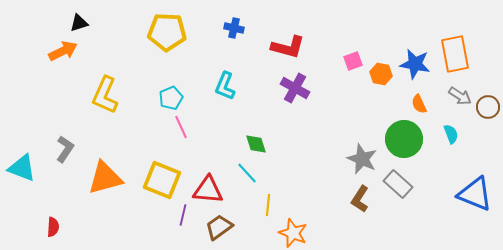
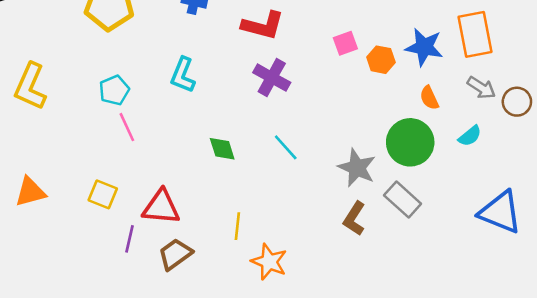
cyan semicircle: (451, 134) -> (470, 136), turned 72
cyan line: (247, 173) -> (286, 147), moved
orange triangle: (105, 178) -> (30, 192), size x0.7
yellow square: (162, 180) -> (103, 194), size x0.6

